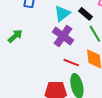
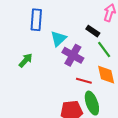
cyan triangle: (62, 14) -> (58, 39), moved

